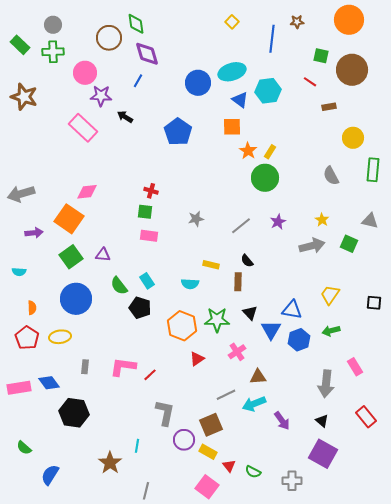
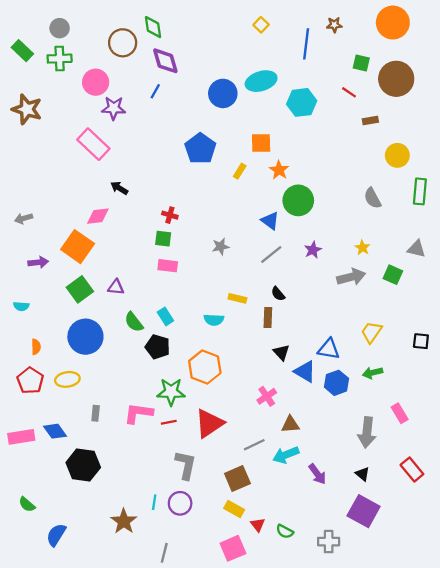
blue triangle: (240, 100) -> (270, 221), moved
black arrow: (125, 117) -> (119, 188), moved
yellow rectangle: (270, 152) -> (240, 171), moved
gray arrow: (21, 194) -> (24, 218), size x0.6
green star: (217, 320) -> (171, 392), moved
blue triangle: (271, 330) -> (305, 372), turned -30
red triangle: (197, 359) -> (209, 423), moved, size x1.8
red line: (150, 375) -> (169, 422), turned 32
purple circle: (184, 440) -> (180, 503), moved
pink square: (207, 487) -> (233, 548), turned 30

